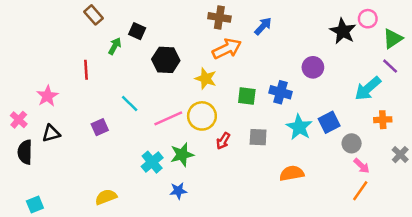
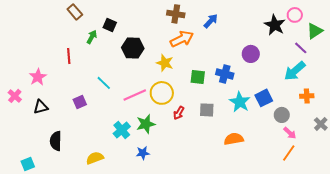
purple line: (390, 66) -> (301, 48), moved
black semicircle: (25, 152) -> (56, 141), moved
yellow semicircle: (106, 197) -> (95, 158), moved

